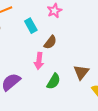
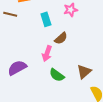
green semicircle: (54, 81) -> (57, 75), turned 84

